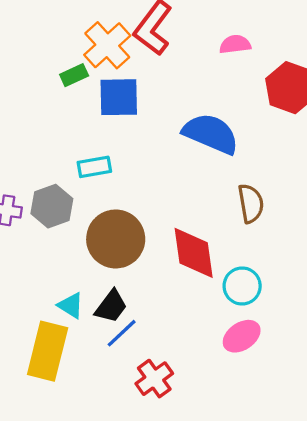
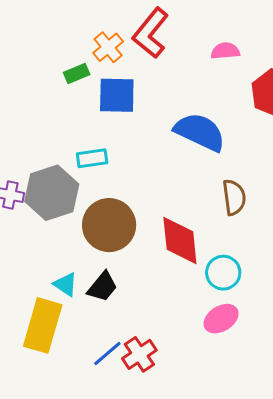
orange cross: (107, 45) -> (108, 47), size x0.7
gray hexagon: (52, 206) -> (52, 193), size x1.4
blue line: (122, 333) -> (107, 353), moved

